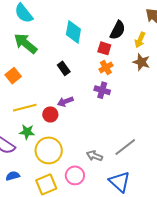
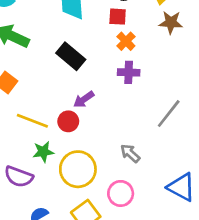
black rectangle: (64, 68) -> (71, 56), size x1.5
yellow line: (25, 108) -> (32, 121), turned 50
gray line: (125, 147) -> (169, 114), moved
gray arrow: (94, 156) -> (130, 153), moved, turned 35

